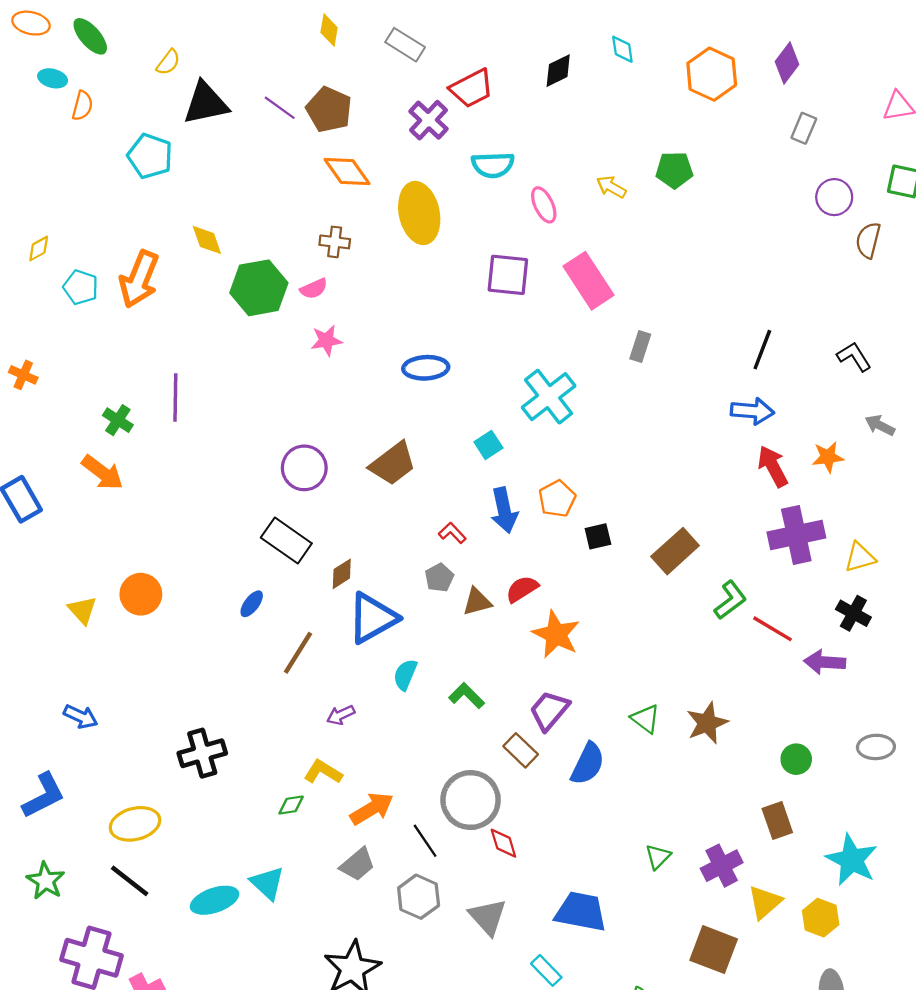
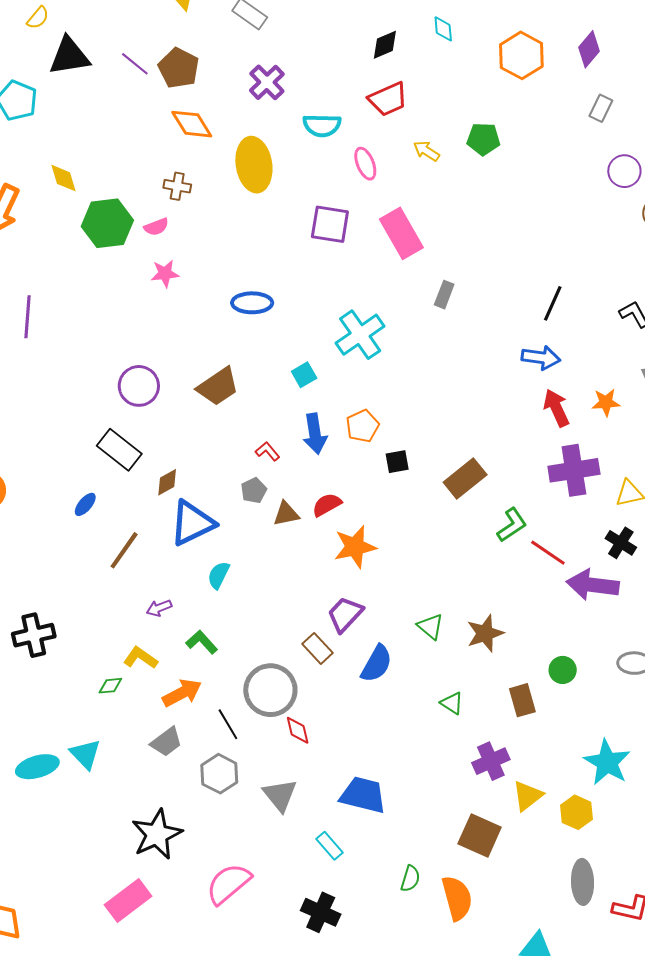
red trapezoid: (472, 88) -> (388, 99), moved
orange star: (556, 634) -> (355, 547), turned 30
purple arrow: (825, 662) -> (593, 585), size x1.4
green L-shape: (467, 696) -> (202, 642), moved
brown rectangle: (777, 821) -> (522, 700), moved
green triangle: (658, 857) -> (452, 703), moved, turned -45

